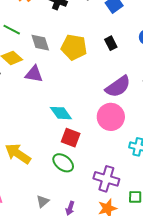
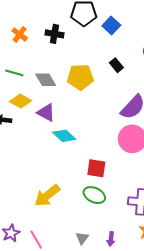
purple triangle: (34, 74) -> (46, 113), turned 30
cyan diamond: (61, 113) -> (64, 136), moved
yellow arrow: (18, 154) -> (47, 196), turned -60

